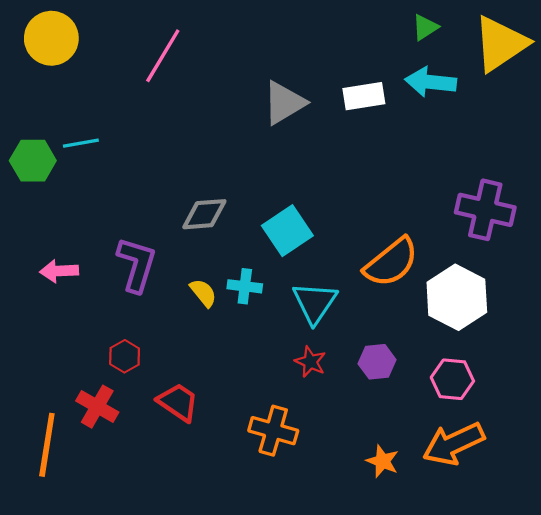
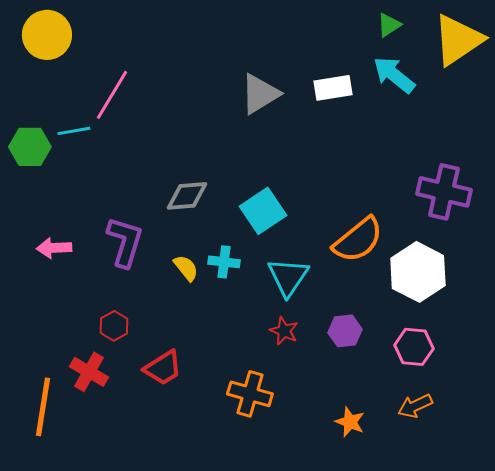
pink line: (163, 56) -> (112, 95), moved
cyan arrow: (431, 82) -> (394, 75), turned 33
red trapezoid: (178, 402) -> (163, 368), turned 114
orange arrow: (454, 444) -> (415, 406), size x0.6

